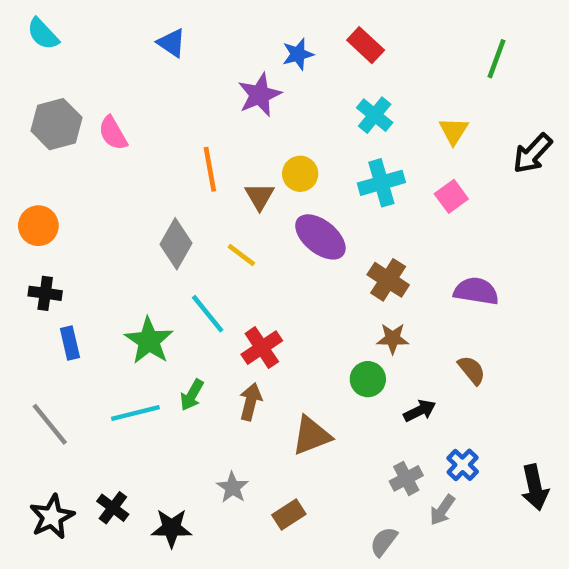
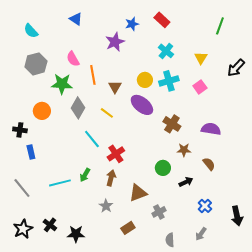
cyan semicircle: (43, 34) -> (31, 31), moved
gray hexagon: (56, 124) -> (36, 64), moved
pink semicircle: (113, 133) -> (73, 59), moved
yellow circle: (300, 174) -> (145, 80), moved
orange circle: (38, 226) -> (42, 111), moved
brown star: (393, 339) -> (184, 150), moved
green star: (149, 341) -> (62, 84), moved, turned -30
gray cross: (406, 478) -> (159, 212), moved
gray star: (232, 487) -> (106, 206), moved
gray arrow: (442, 510) -> (201, 234), moved
gray semicircle: (384, 542) -> (170, 240), turned -40

